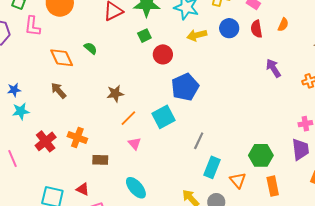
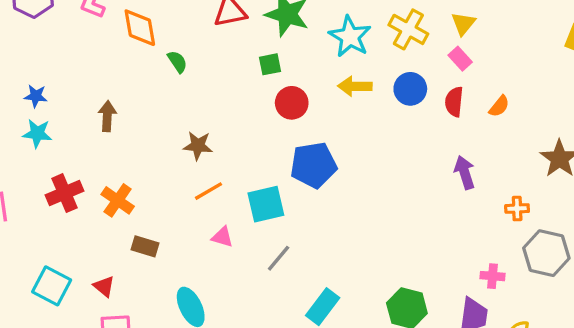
orange diamond: (62, 58) -> (140, 28), moved
brown arrow: (58, 90) -> (107, 116), turned 30
gray line: (199, 141) -> (279, 258), moved
pink triangle: (135, 144) -> (222, 237), moved, turned -48

